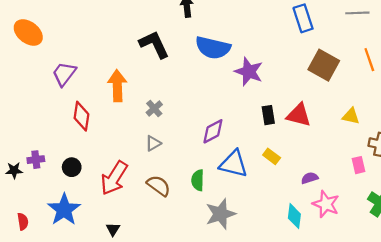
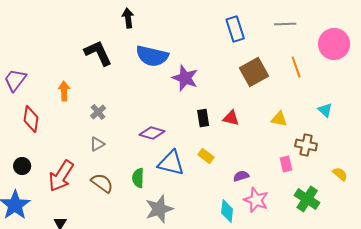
brown square: (324, 65) -> (254, 72), turned 32
orange arrow: (117, 86) -> (64, 91), size x0.7
red triangle: (299, 115) -> (231, 118), size x0.7
purple diamond: (213, 131) -> (152, 133), turned 45

